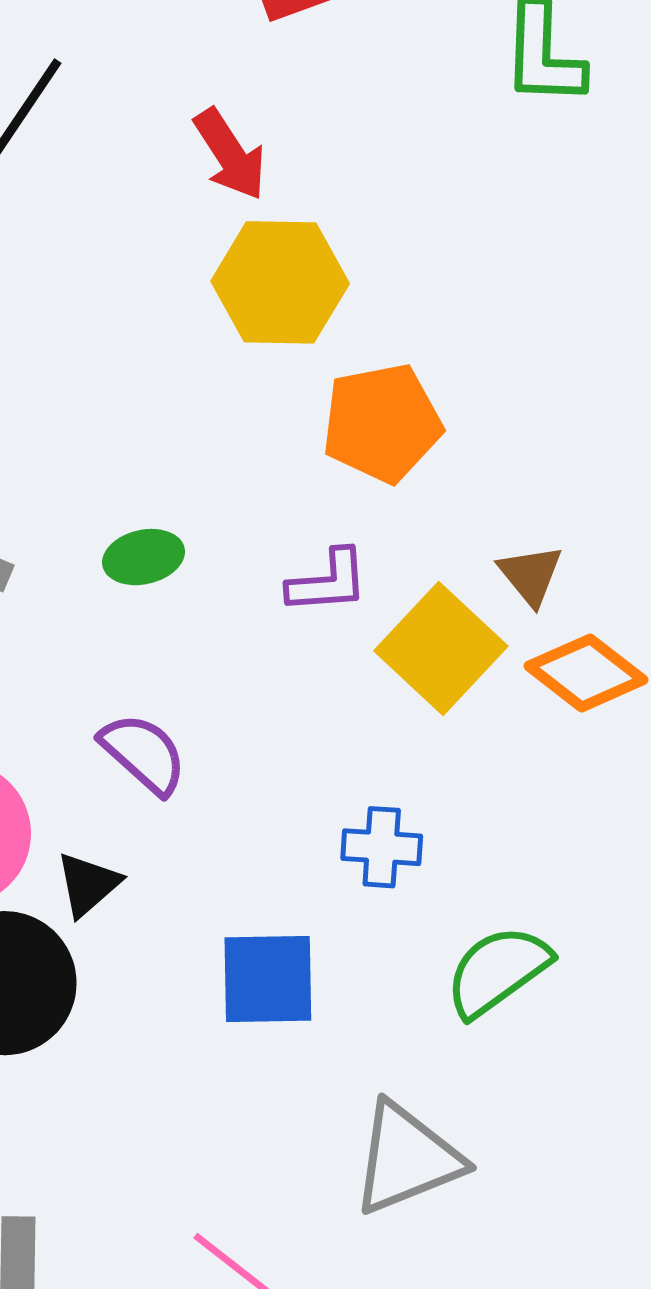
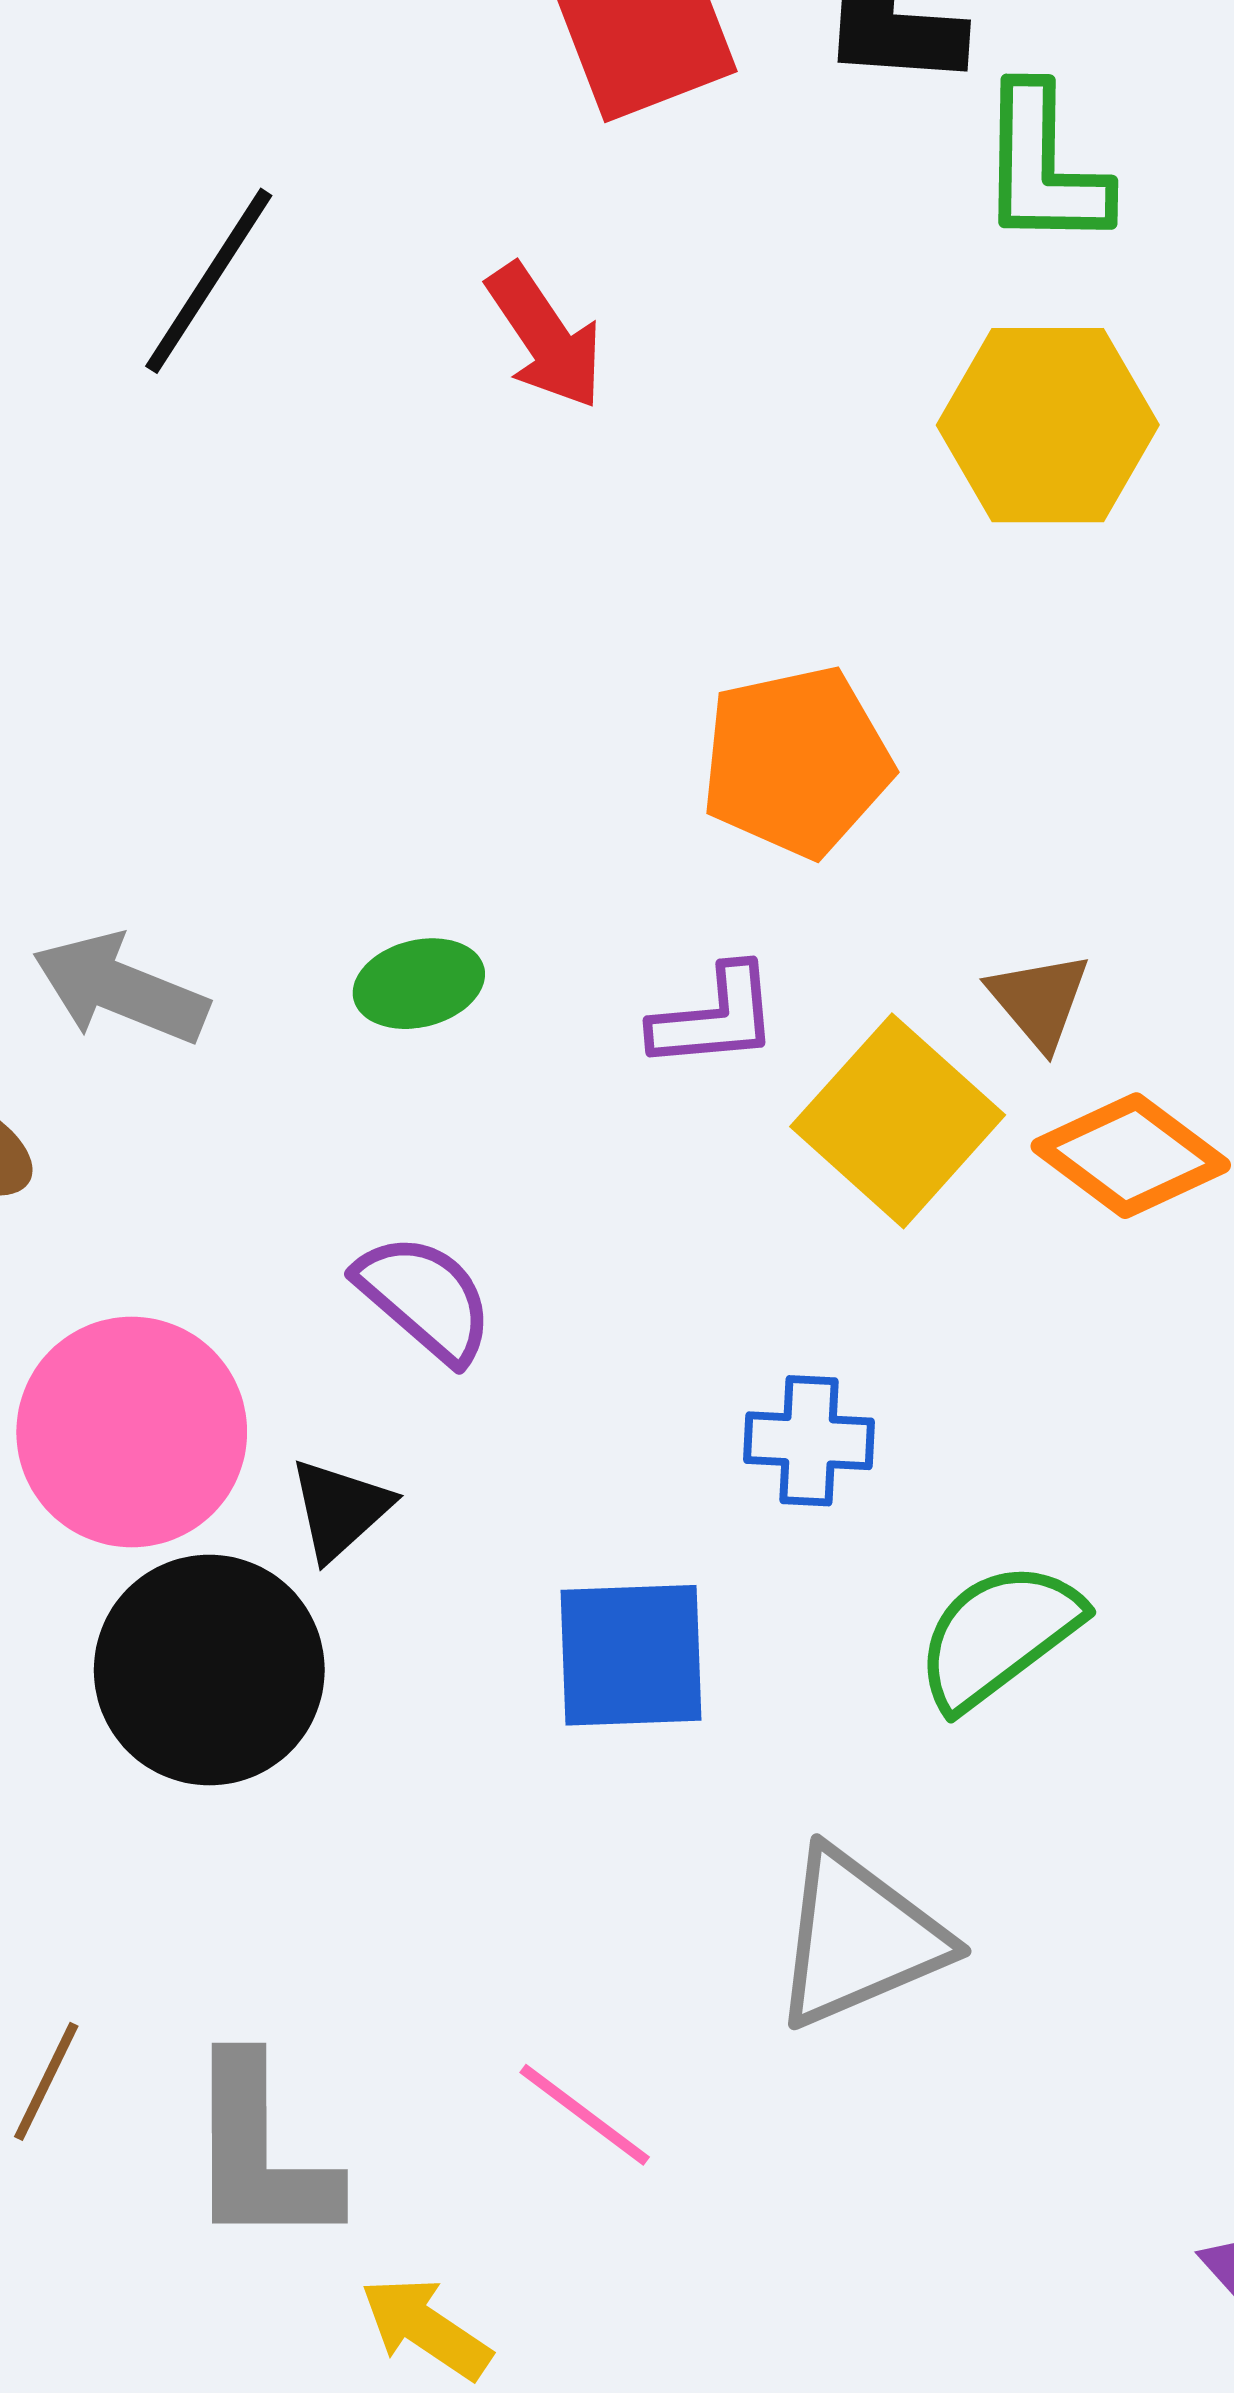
yellow hexagon: (280, 282) -> (1048, 425), moved

